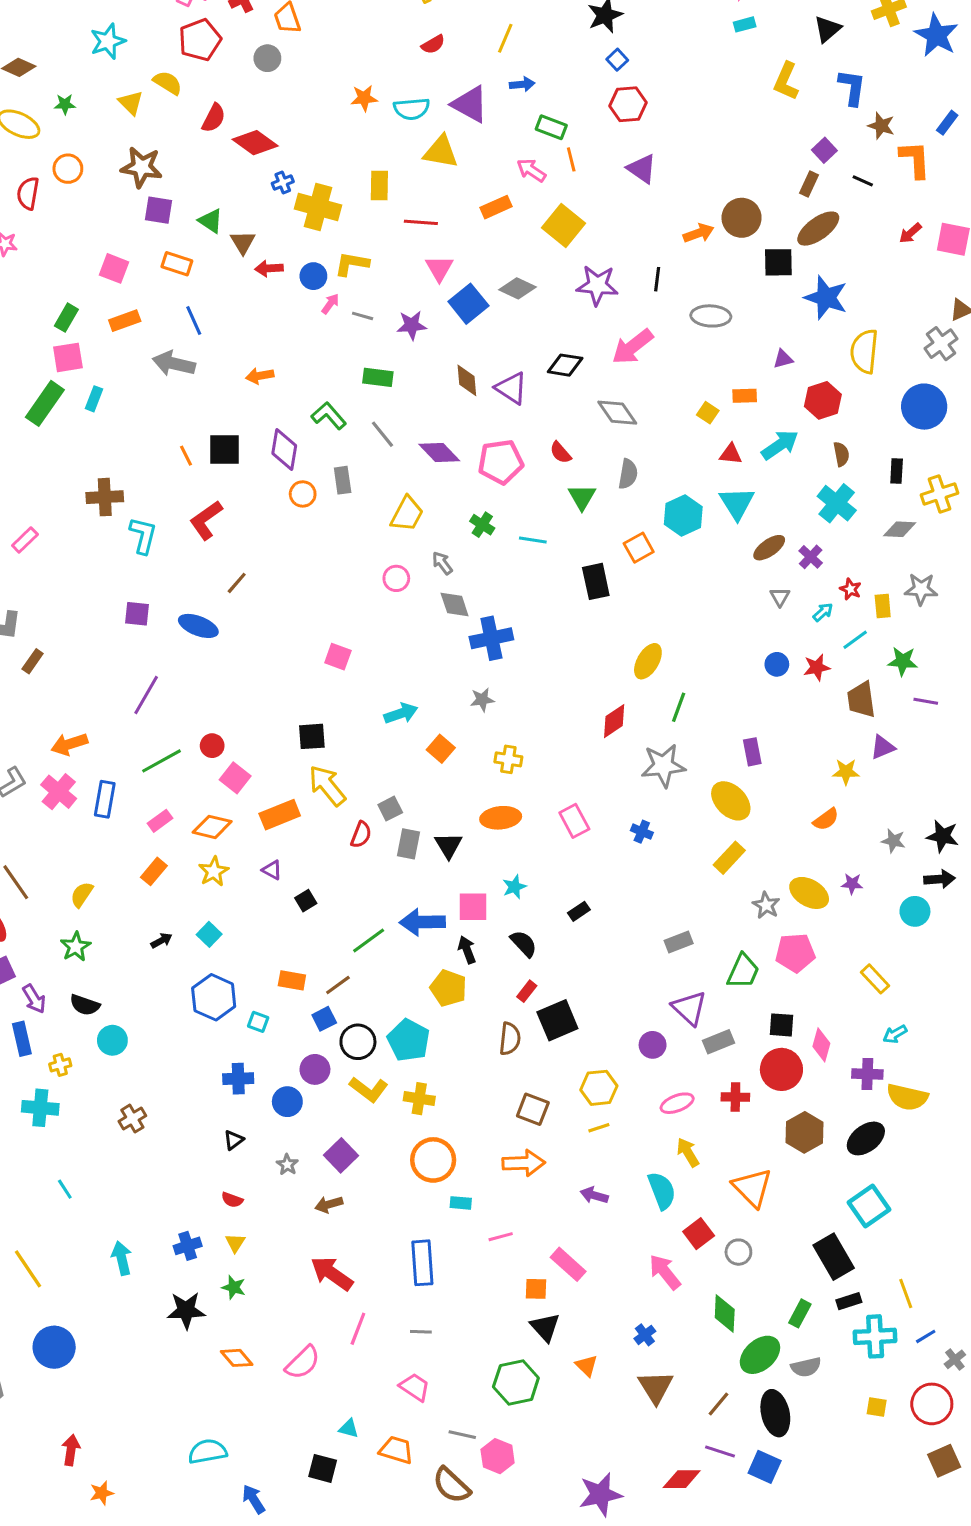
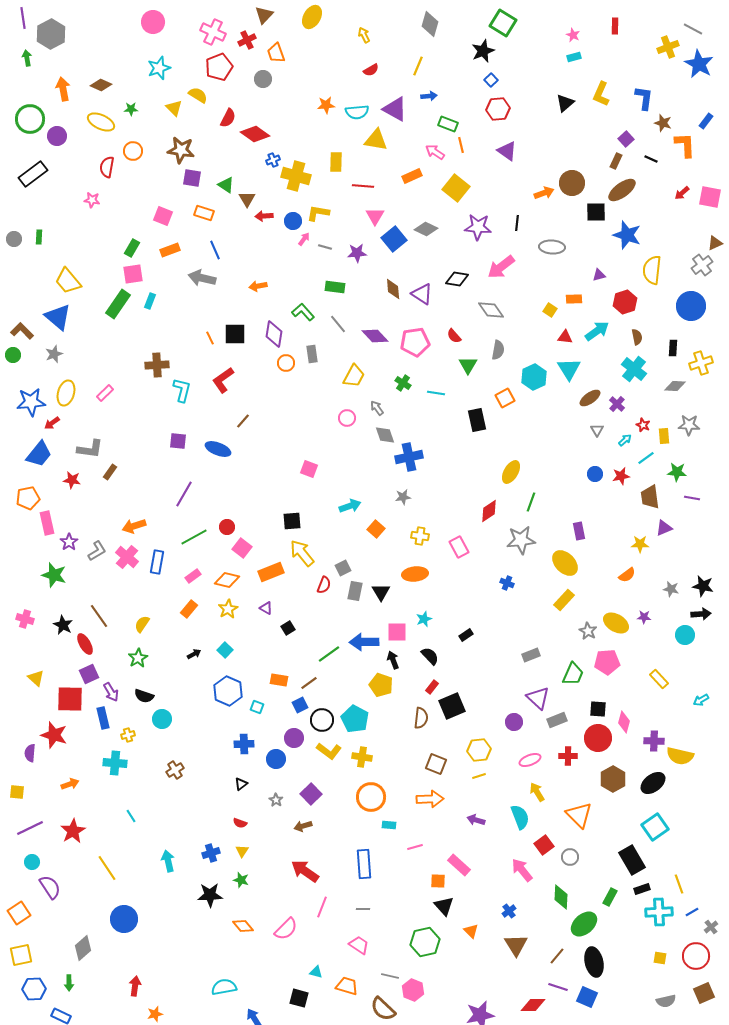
black triangle: (827, 29) -> (565, 103), moved
pink rectangle: (574, 821) -> (459, 547), moved
cyan arrow: (895, 1034) -> (701, 700), moved
gray semicircle: (806, 1367) -> (666, 1001), moved

